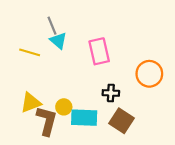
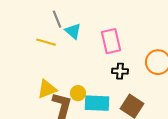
gray line: (52, 26) -> (57, 19), moved
black cross: (111, 93) -> (120, 71), moved

